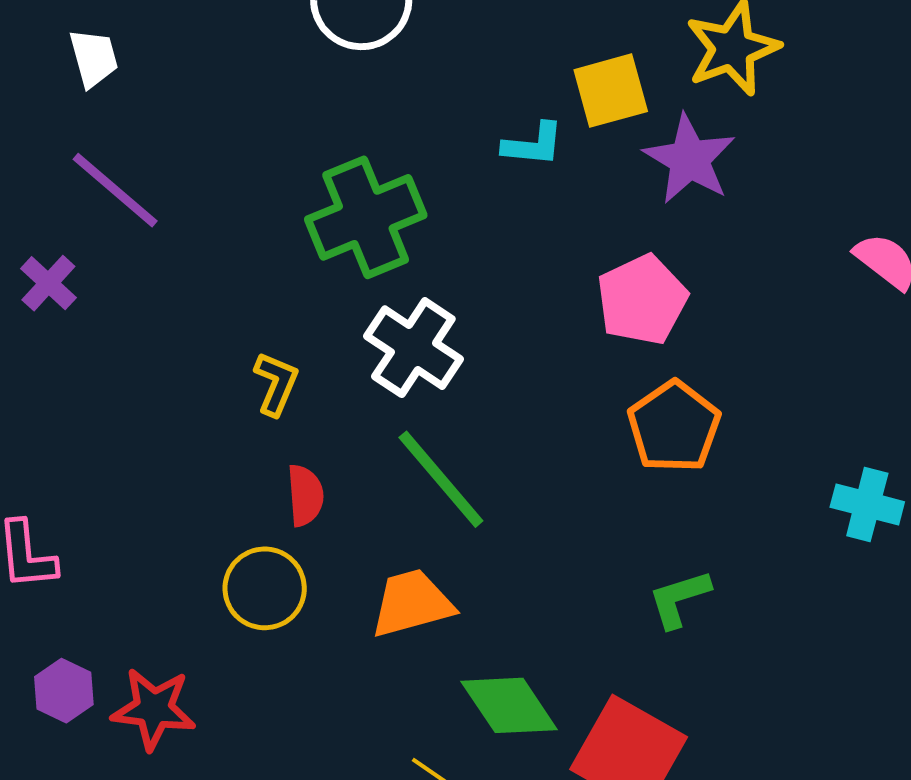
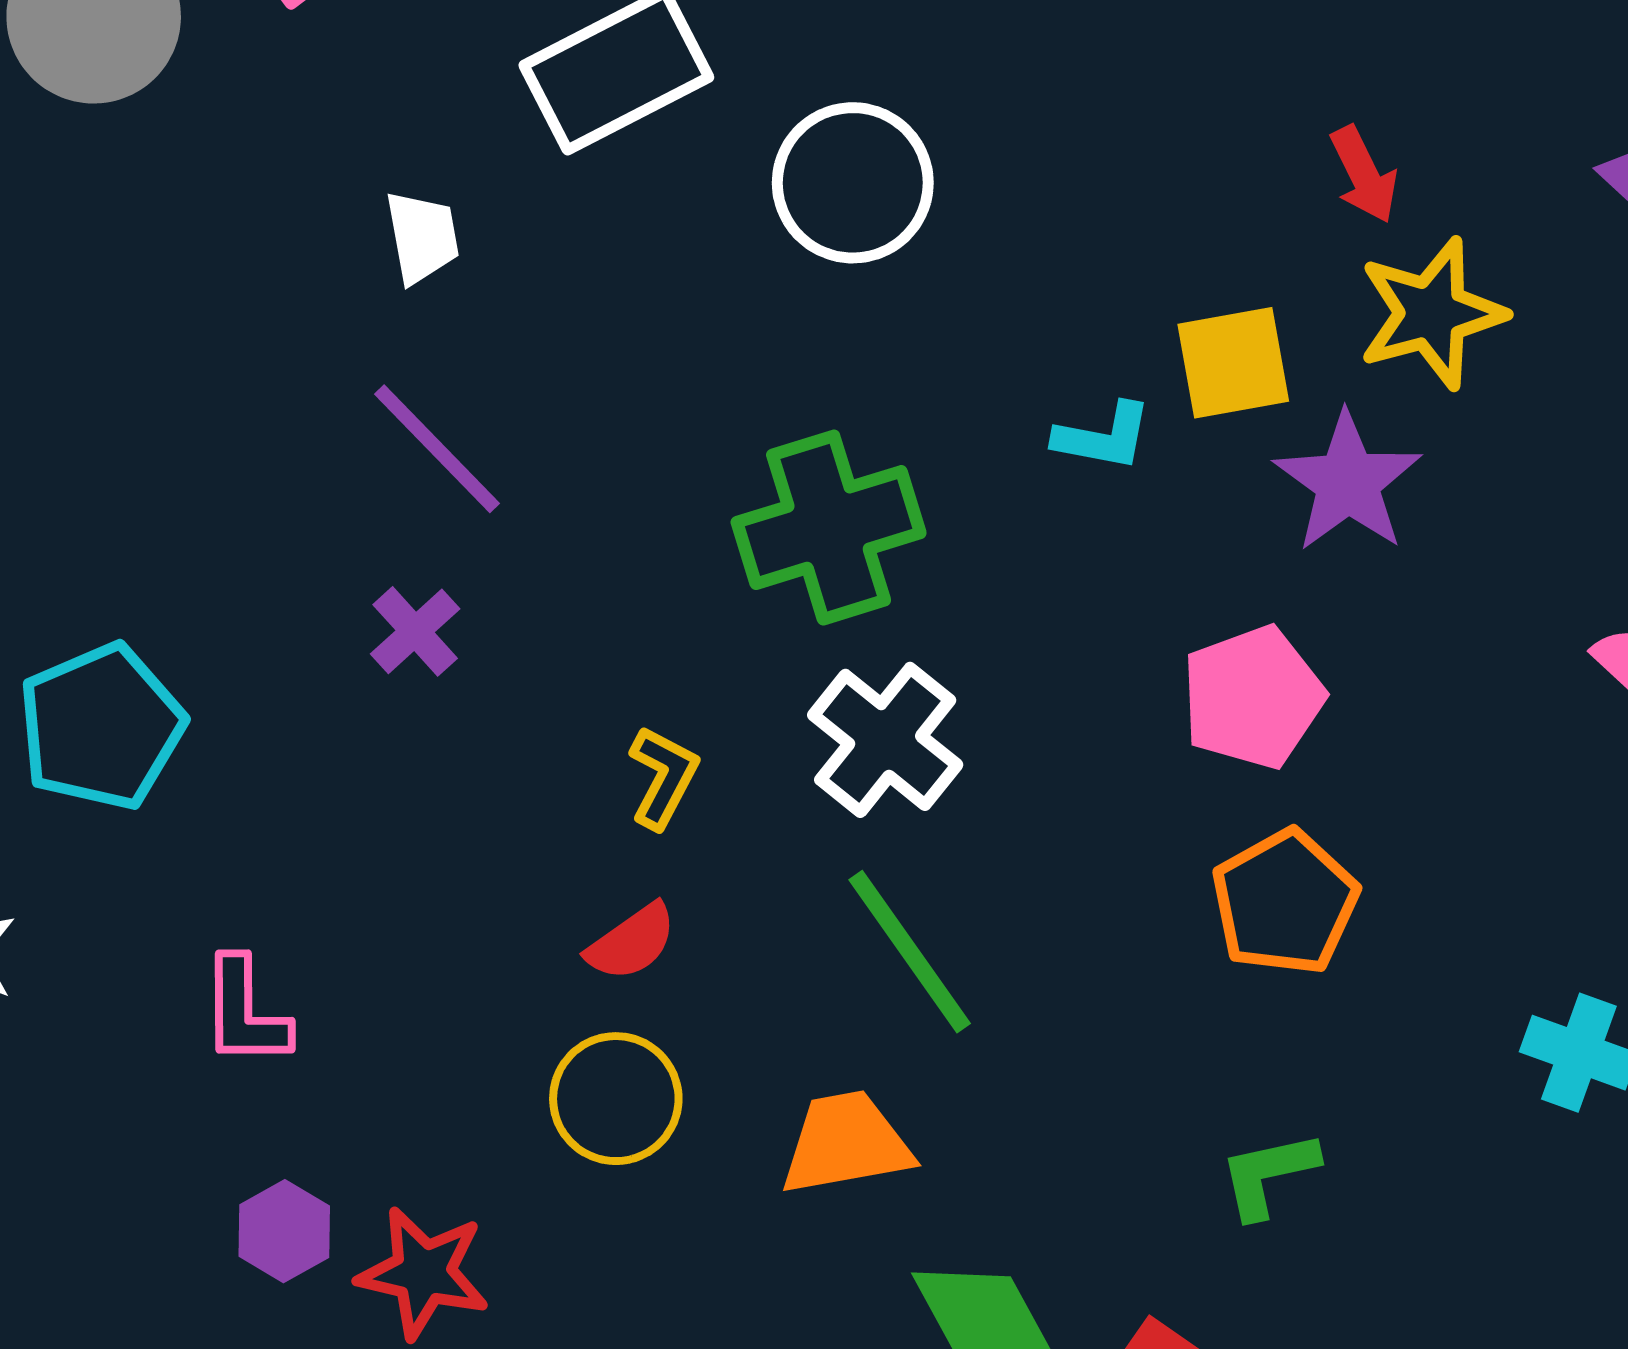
purple cross: (48, 283) -> (415, 631), moved
red semicircle: (305, 495) -> (632, 942), moved, turned 54

